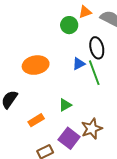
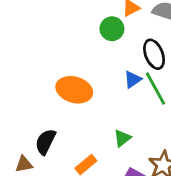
orange ellipse: (36, 65) -> (74, 90), turned 35

